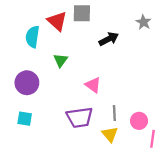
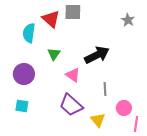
black arrow: (109, 39) -> (97, 55), moved, size x1.4
pink triangle: (93, 85) -> (73, 75), moved
gray line: (114, 113) -> (105, 89), moved
purple trapezoid: (80, 117) -> (71, 105), turned 50

